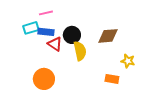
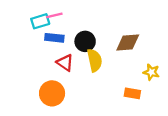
cyan rectangle: (31, 28) -> (40, 21), moved
red triangle: (55, 44) -> (65, 63), moved

